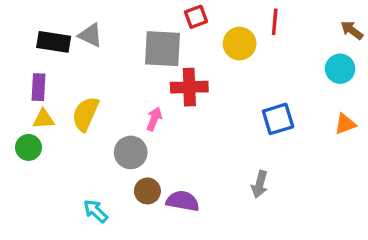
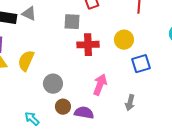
yellow circle: (240, 44) -> (124, 40), moved
gray square: (162, 49) -> (72, 22), size x0.7
pink arrow: (154, 119) -> (100, 85), moved, size x1.5

